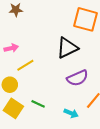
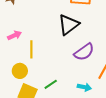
yellow line: (25, 65) -> (31, 49), turned -48
green line: (38, 104) -> (51, 84), turned -48

